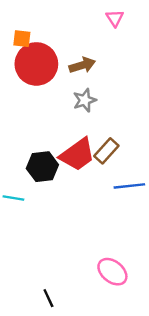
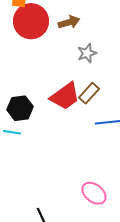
gray star: (85, 100) -> (87, 53), moved
black hexagon: (42, 167) -> (20, 108), moved

